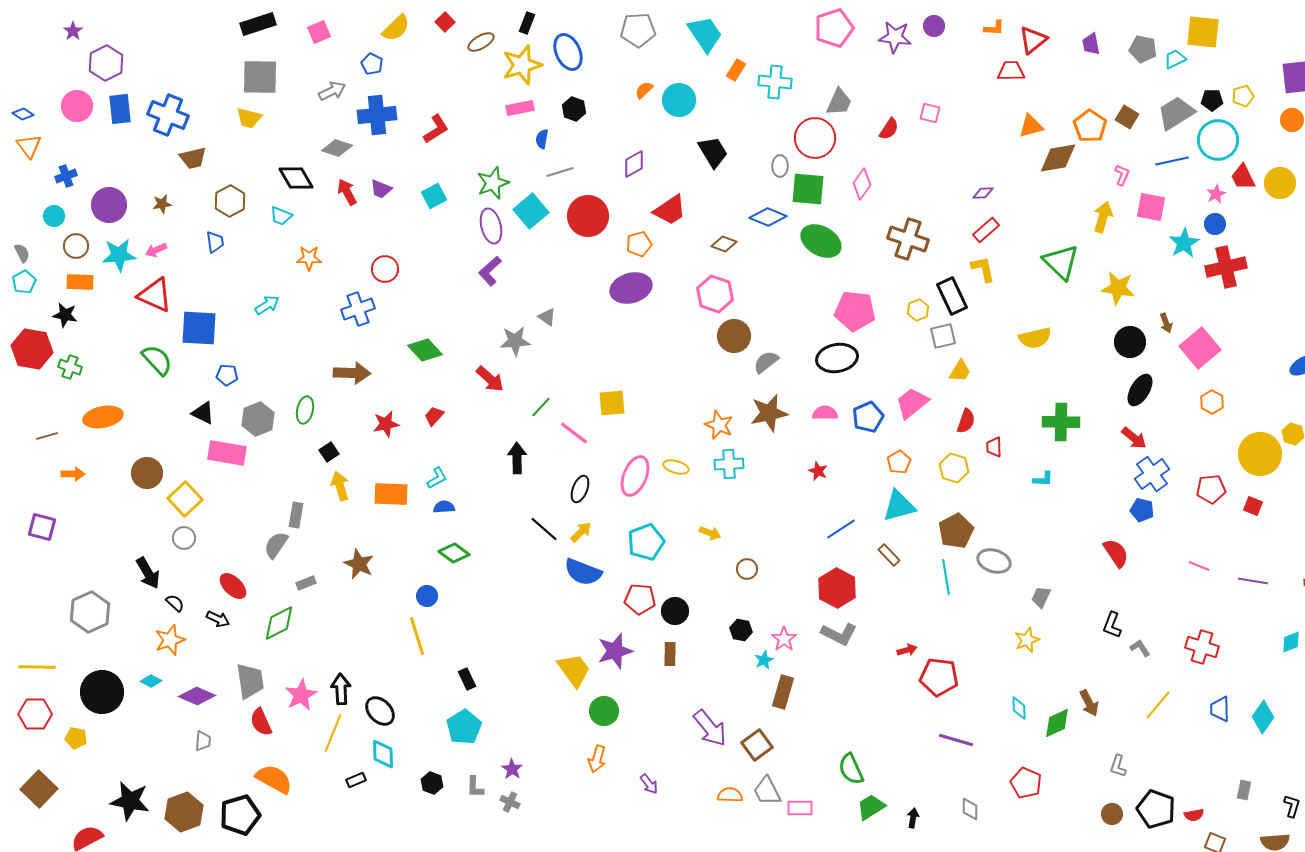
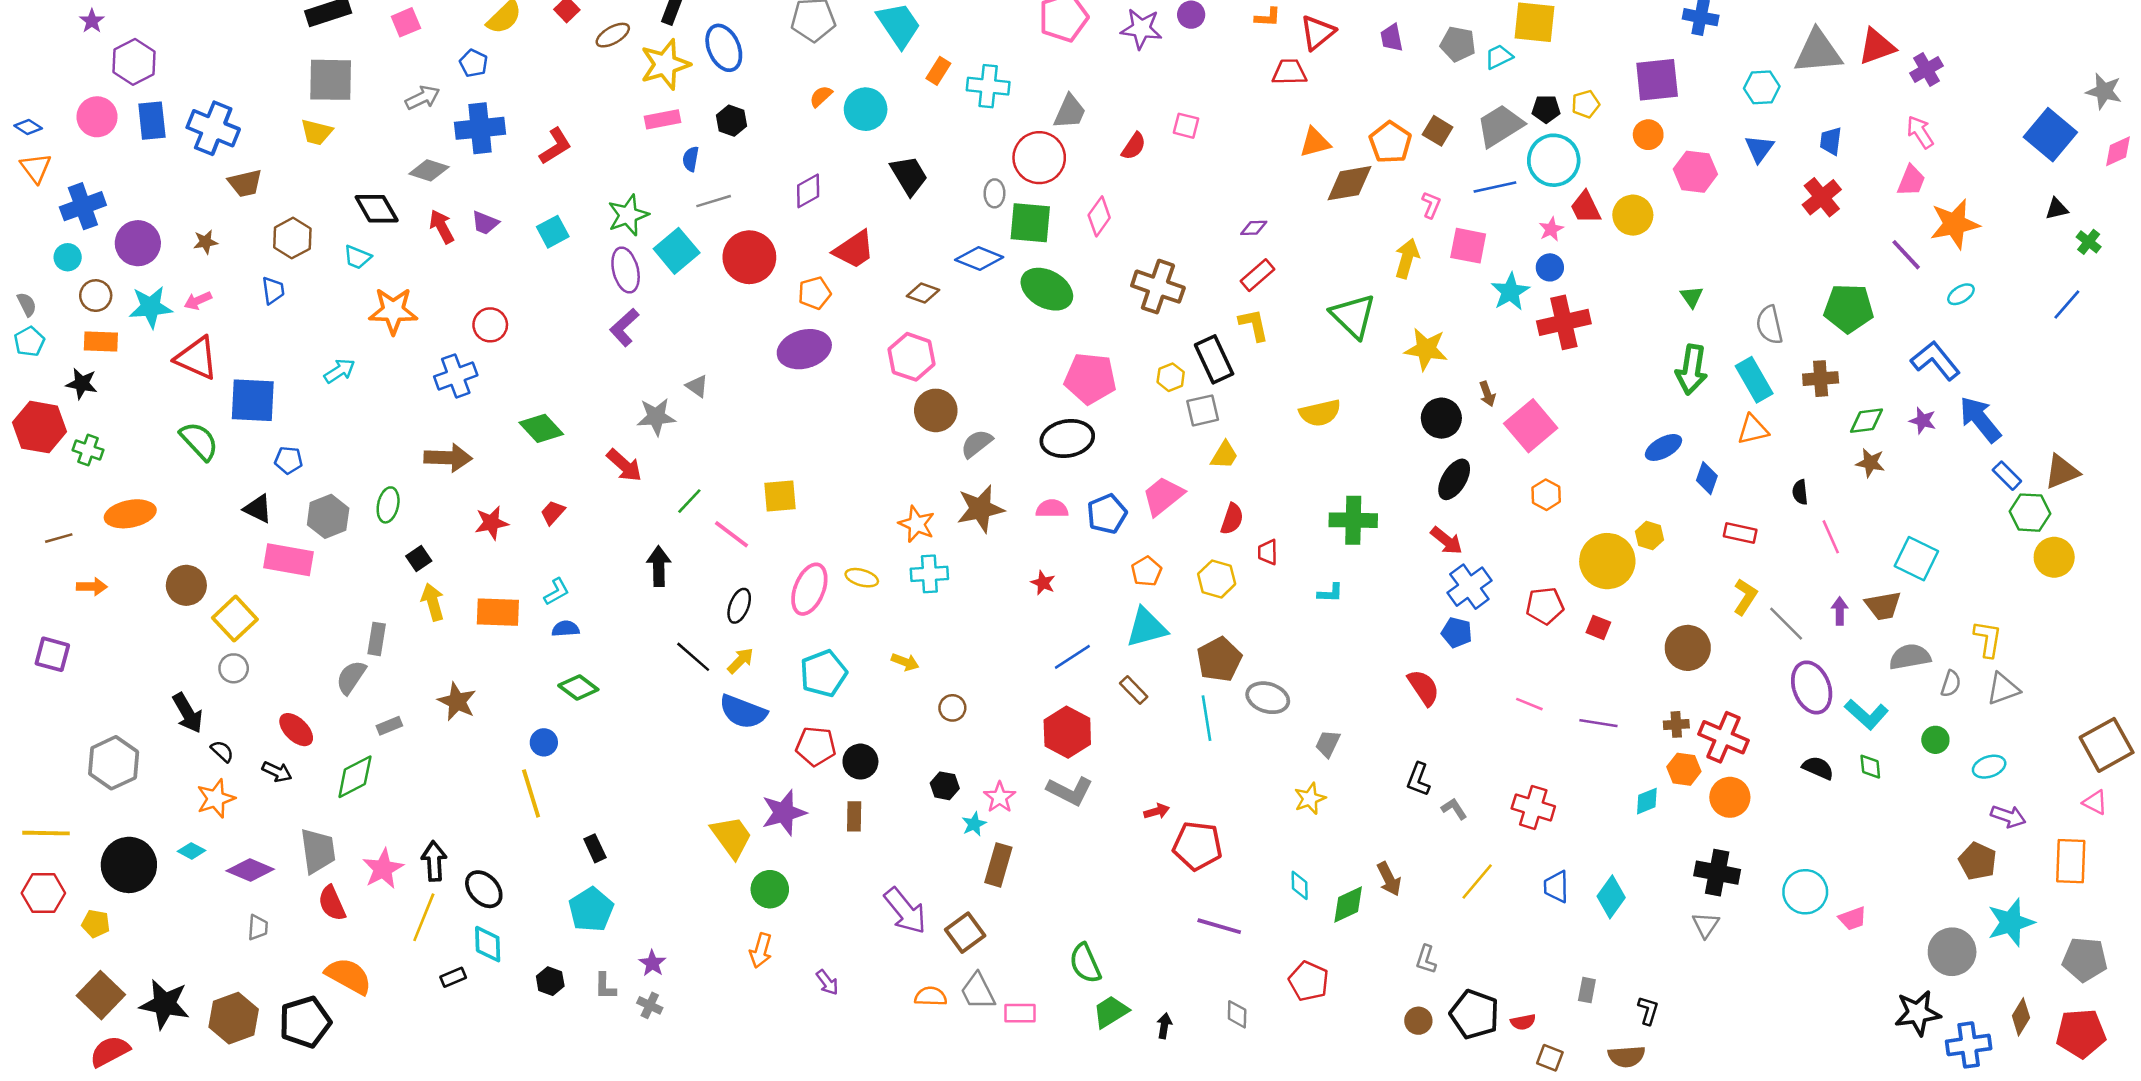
blue cross: (66, 176) -> (83, 206), size x1.6
orange star: (309, 258) -> (393, 311), size x1.5
brown square: (39, 789) -> (101, 995), moved

